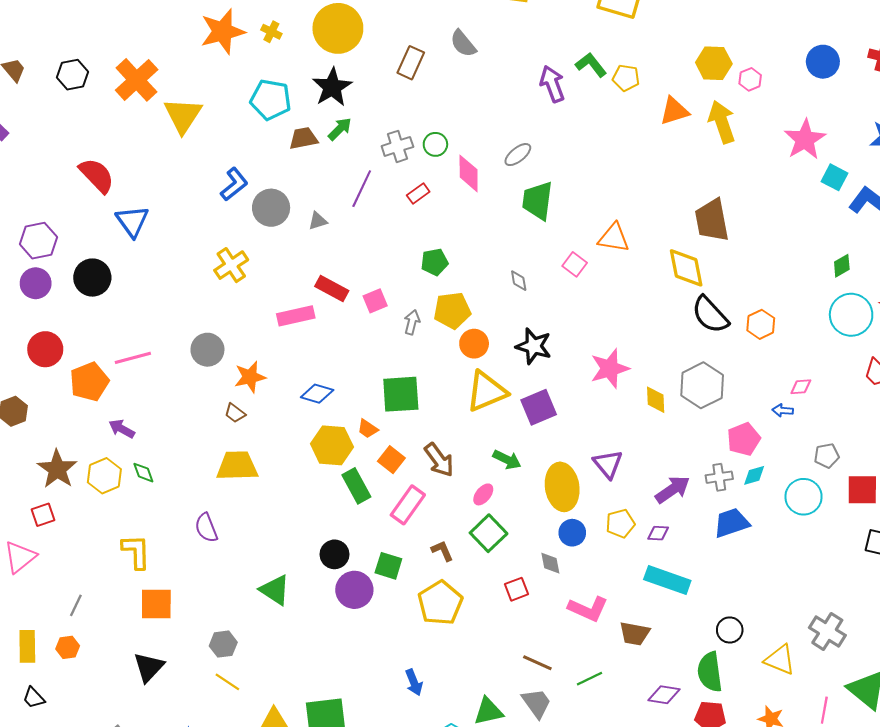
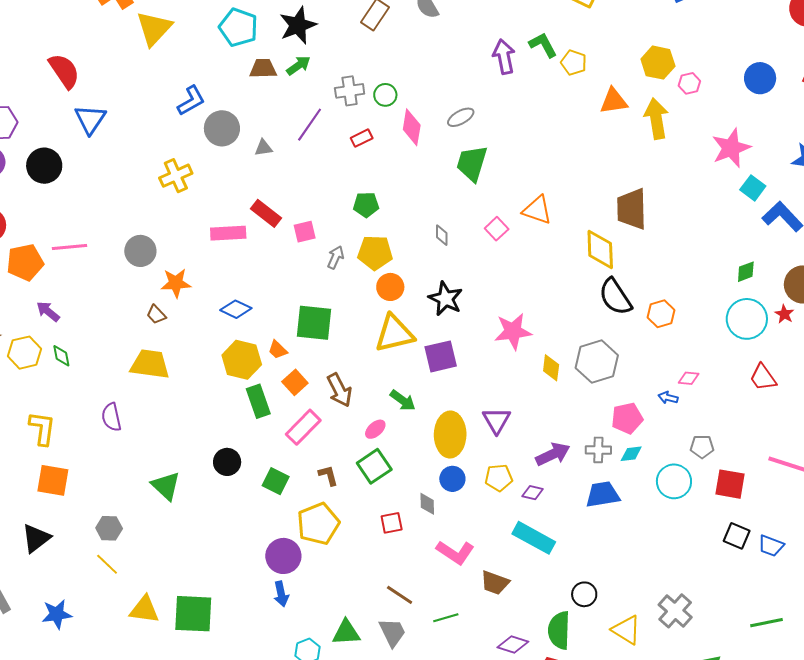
purple circle: (354, 590) -> (283, 556), moved

